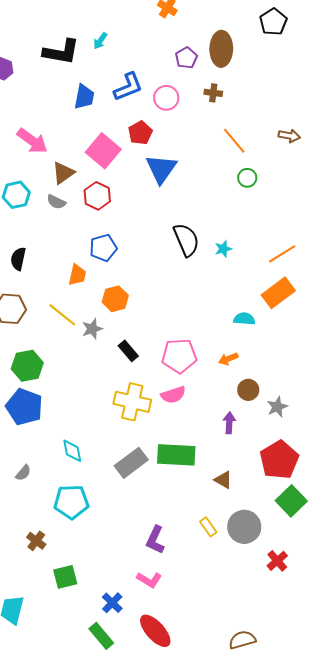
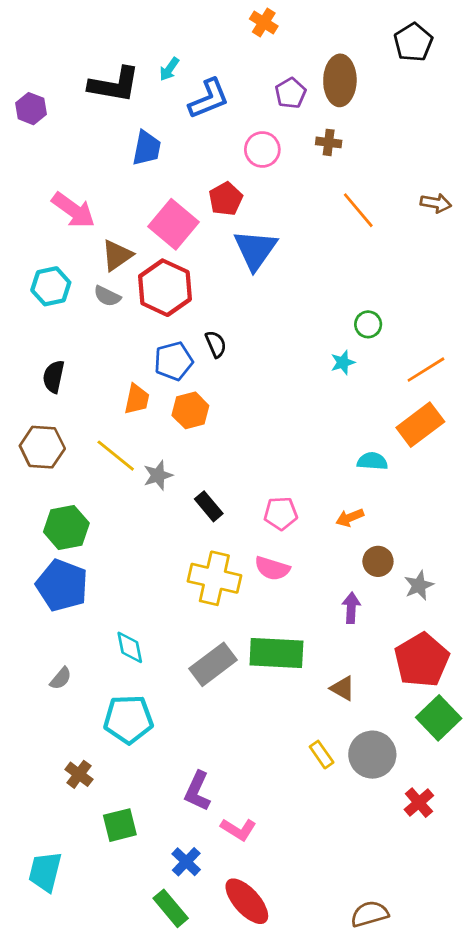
blue L-shape: (128, 87) -> (209, 99), moved
green circle: (247, 178) -> (368, 324), moved
red hexagon: (97, 196) -> (165, 288), size x1.4
black semicircle: (186, 240) -> (216, 344), moved, size x0.6
orange hexagon: (115, 299) -> (190, 410), moved
pink pentagon: (179, 356) -> (281, 513), size x0.7
pink semicircle: (173, 395) -> (272, 568), turned 35
purple L-shape: (155, 540) -> (197, 791), moved

